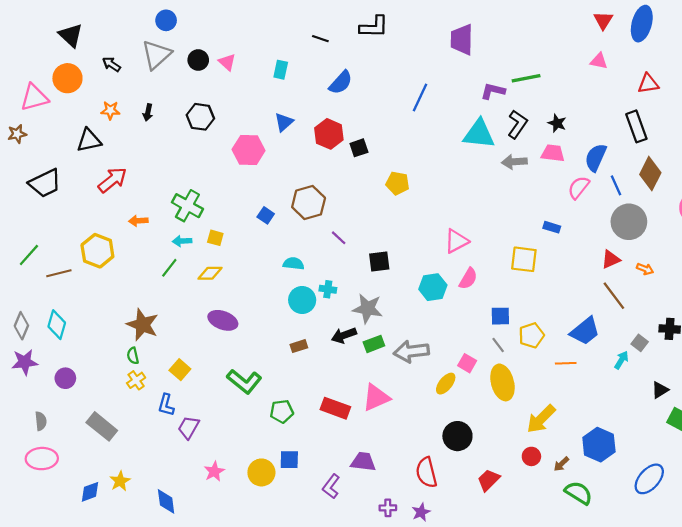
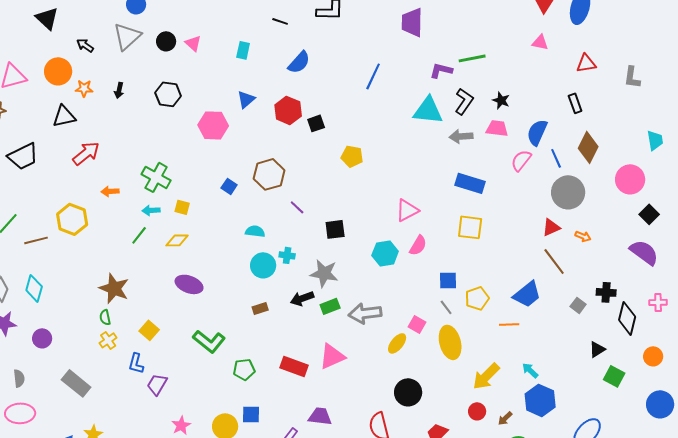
orange circle: (67, 78) -> (58, 71), moved
black rectangle: (636, 126) -> (575, 103), size x0.7
blue rectangle: (552, 227) -> (470, 183), moved, size x1.8
cyan arrow: (621, 360) -> (530, 370), moved, turned -78

